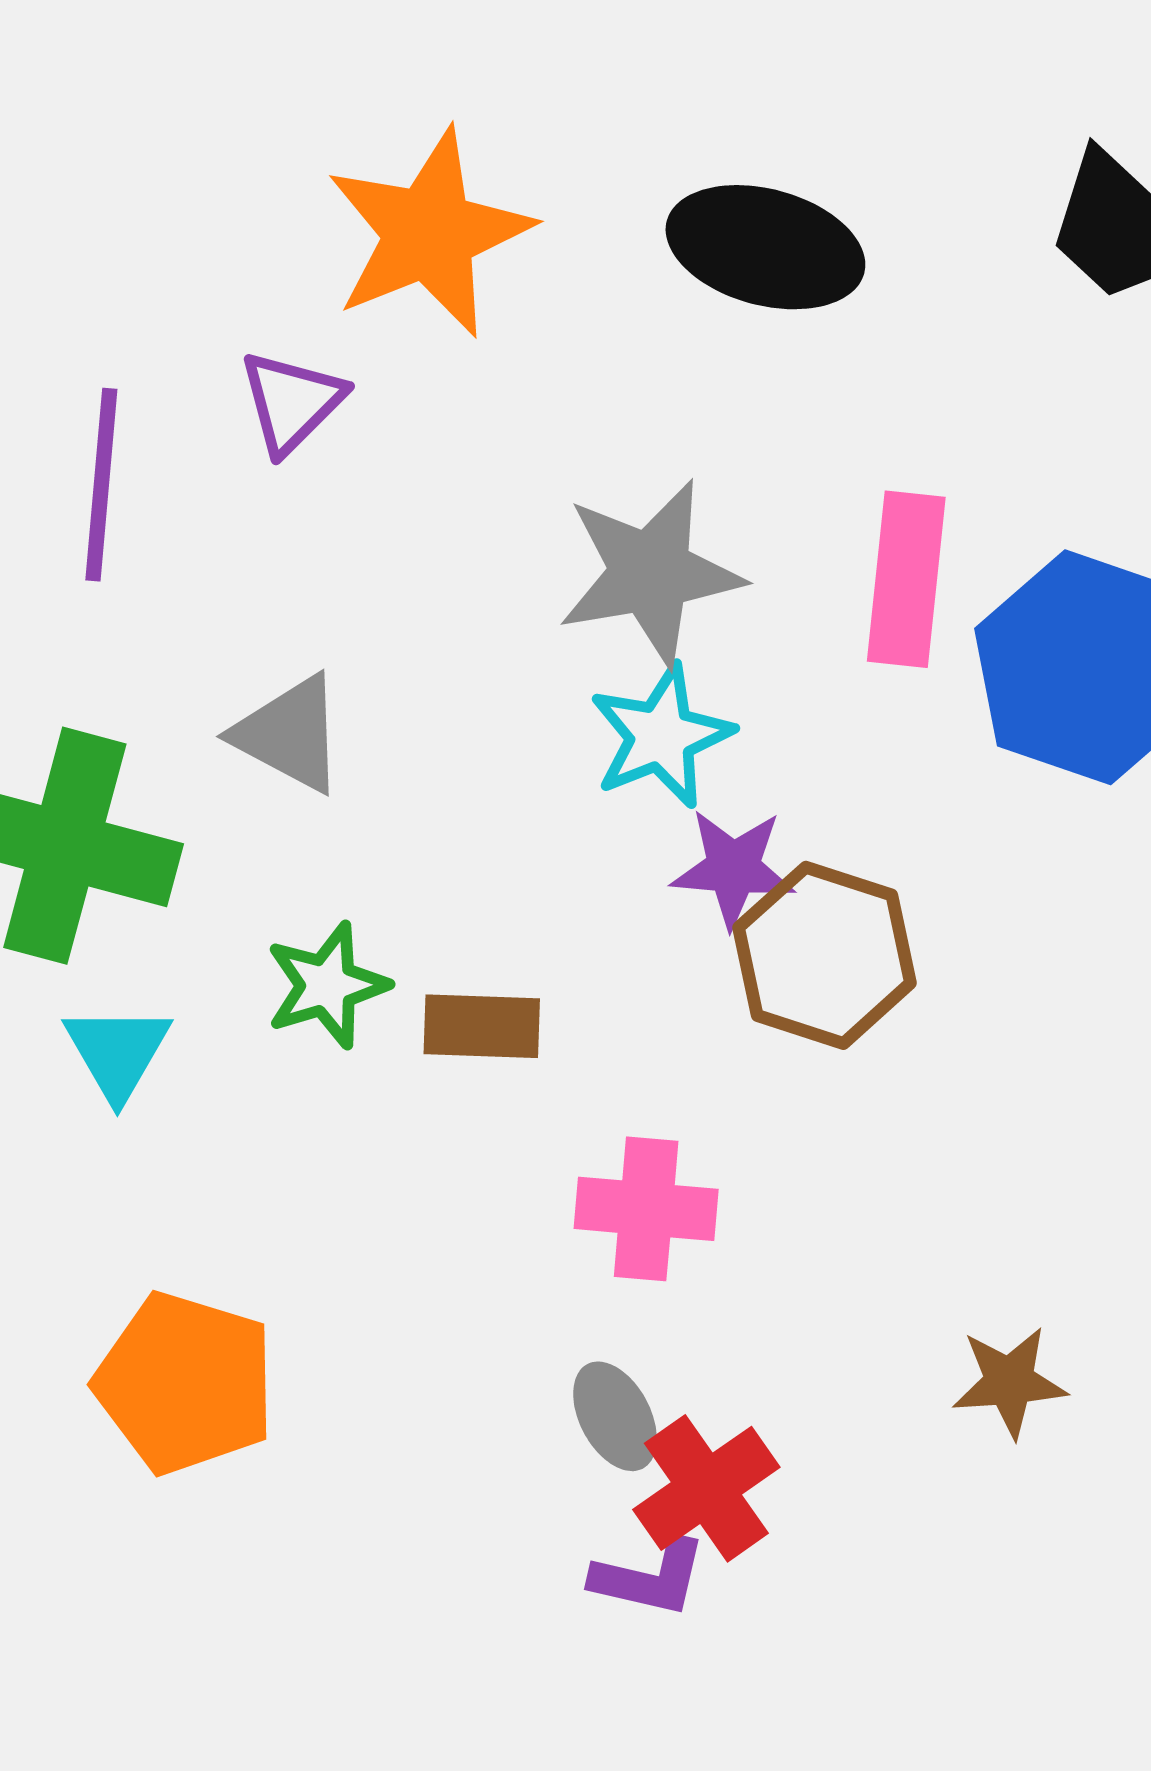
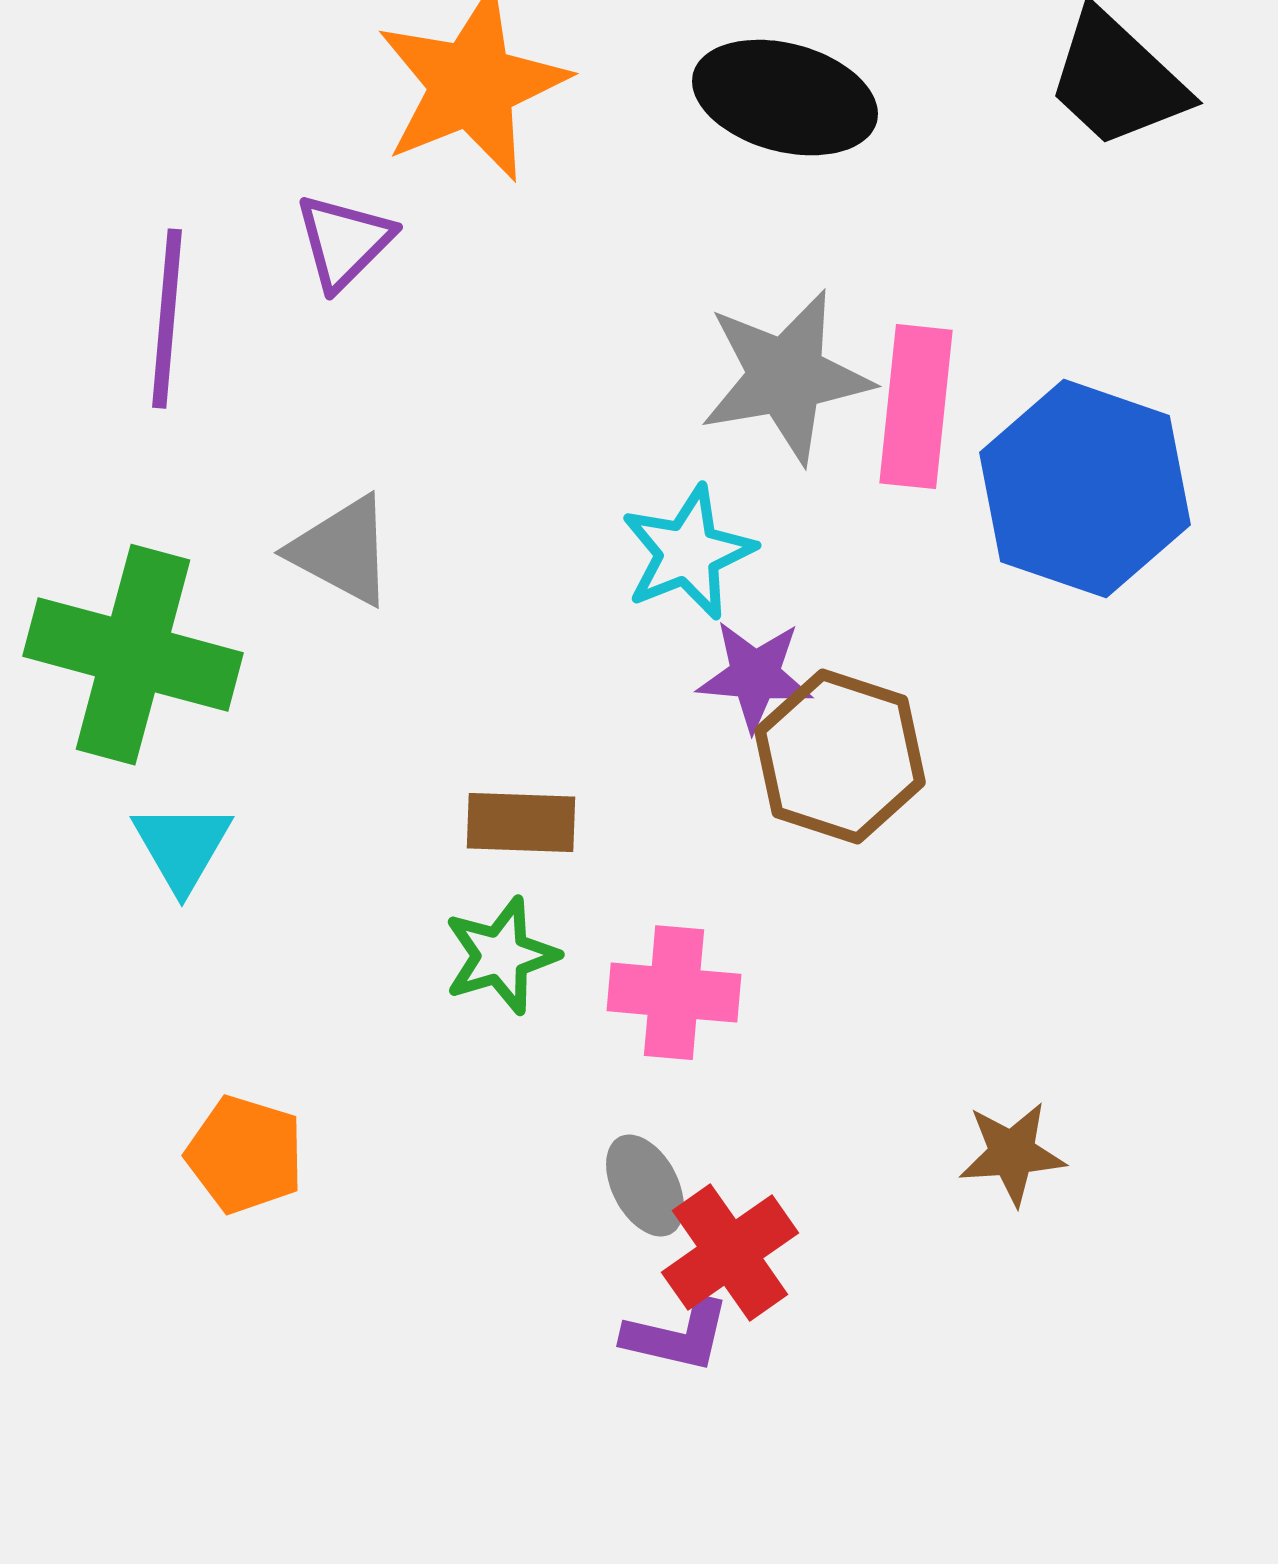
gray star: (650, 573) -> (786, 377), moved
green star: (327, 985) -> (501, 956), moved
orange pentagon: (185, 1383) -> (245, 1155), size x0.7

